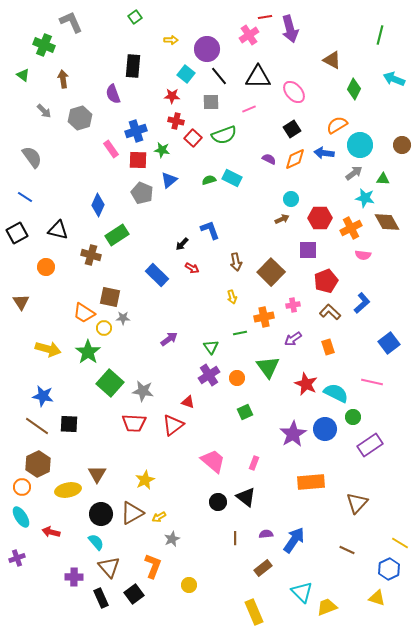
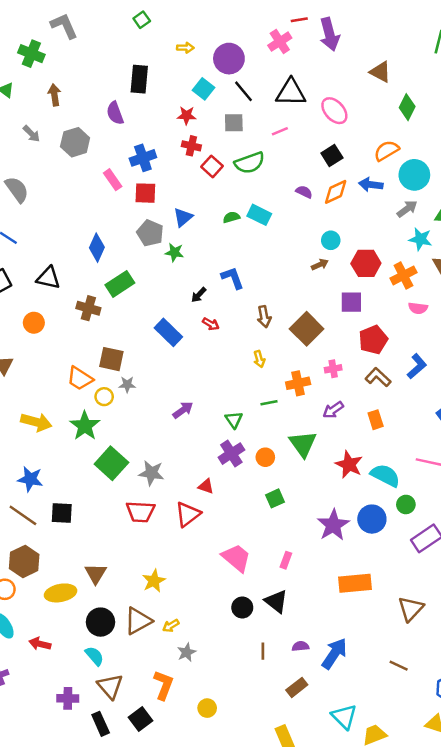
green star: (162, 150) -> (174, 252), moved

